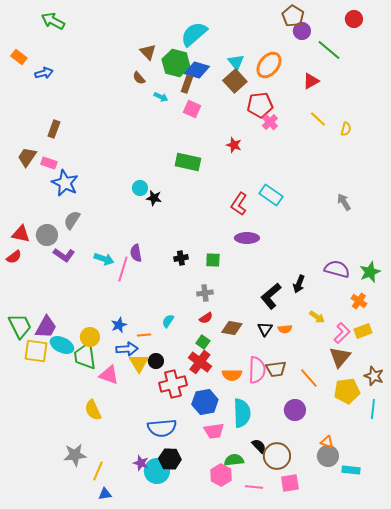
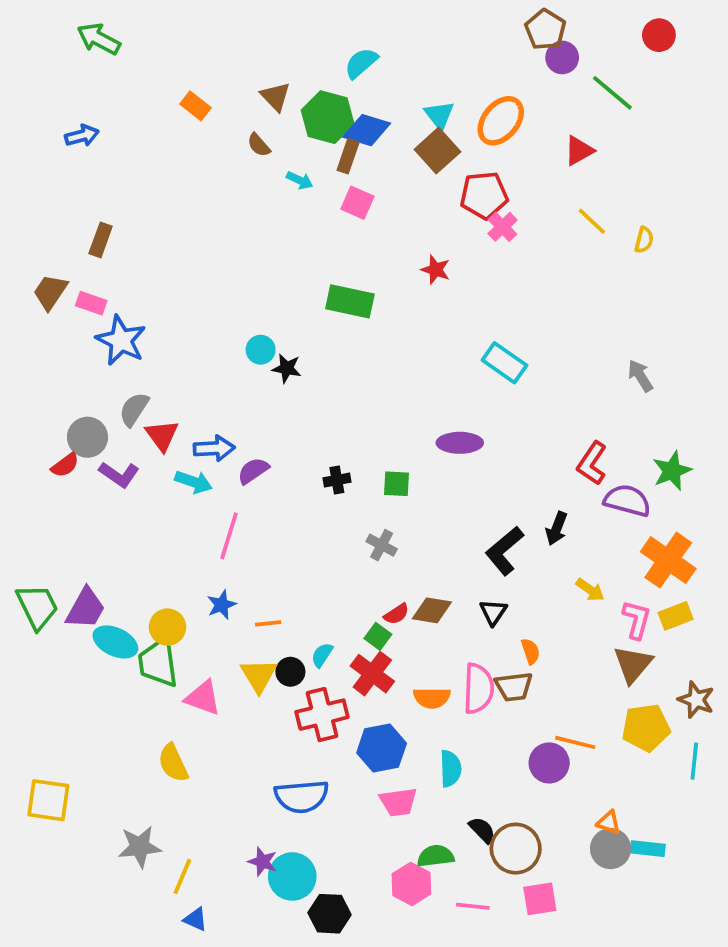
cyan semicircle: (194, 34) -> (361, 63), size x0.7
orange rectangle: (19, 57) -> (195, 106), moved
red L-shape: (239, 204) -> (592, 463), moved
red triangle: (21, 234) -> (162, 435), moved, turned 42
purple semicircle: (136, 253) -> (253, 471), turned 66
red semicircle: (14, 257) -> (65, 465), moved
pink line: (123, 269) -> (229, 536), moved
green star: (370, 272) -> (672, 471), moved
gray cross: (205, 293) -> (382, 545), turned 35
orange cross: (359, 301) -> (668, 560), size x1.8
red semicircle: (206, 318) -> (396, 614), moved
cyan semicircle: (168, 321) -> (322, 655), moved
orange semicircle: (285, 329) -> (531, 651), moved, turned -104
pink L-shape: (342, 333) -> (637, 620), turned -30
blue arrow: (127, 349) -> (214, 448), moved
yellow square: (36, 351) -> (48, 800), moved
orange line: (309, 378) -> (575, 742), moved, turned -35
cyan semicircle: (242, 413) -> (450, 769), size x0.7
black hexagon: (170, 459) -> (329, 914), moved
cyan rectangle: (351, 470) -> (648, 849), moved
blue triangle: (105, 494) -> (195, 919), turned 32

